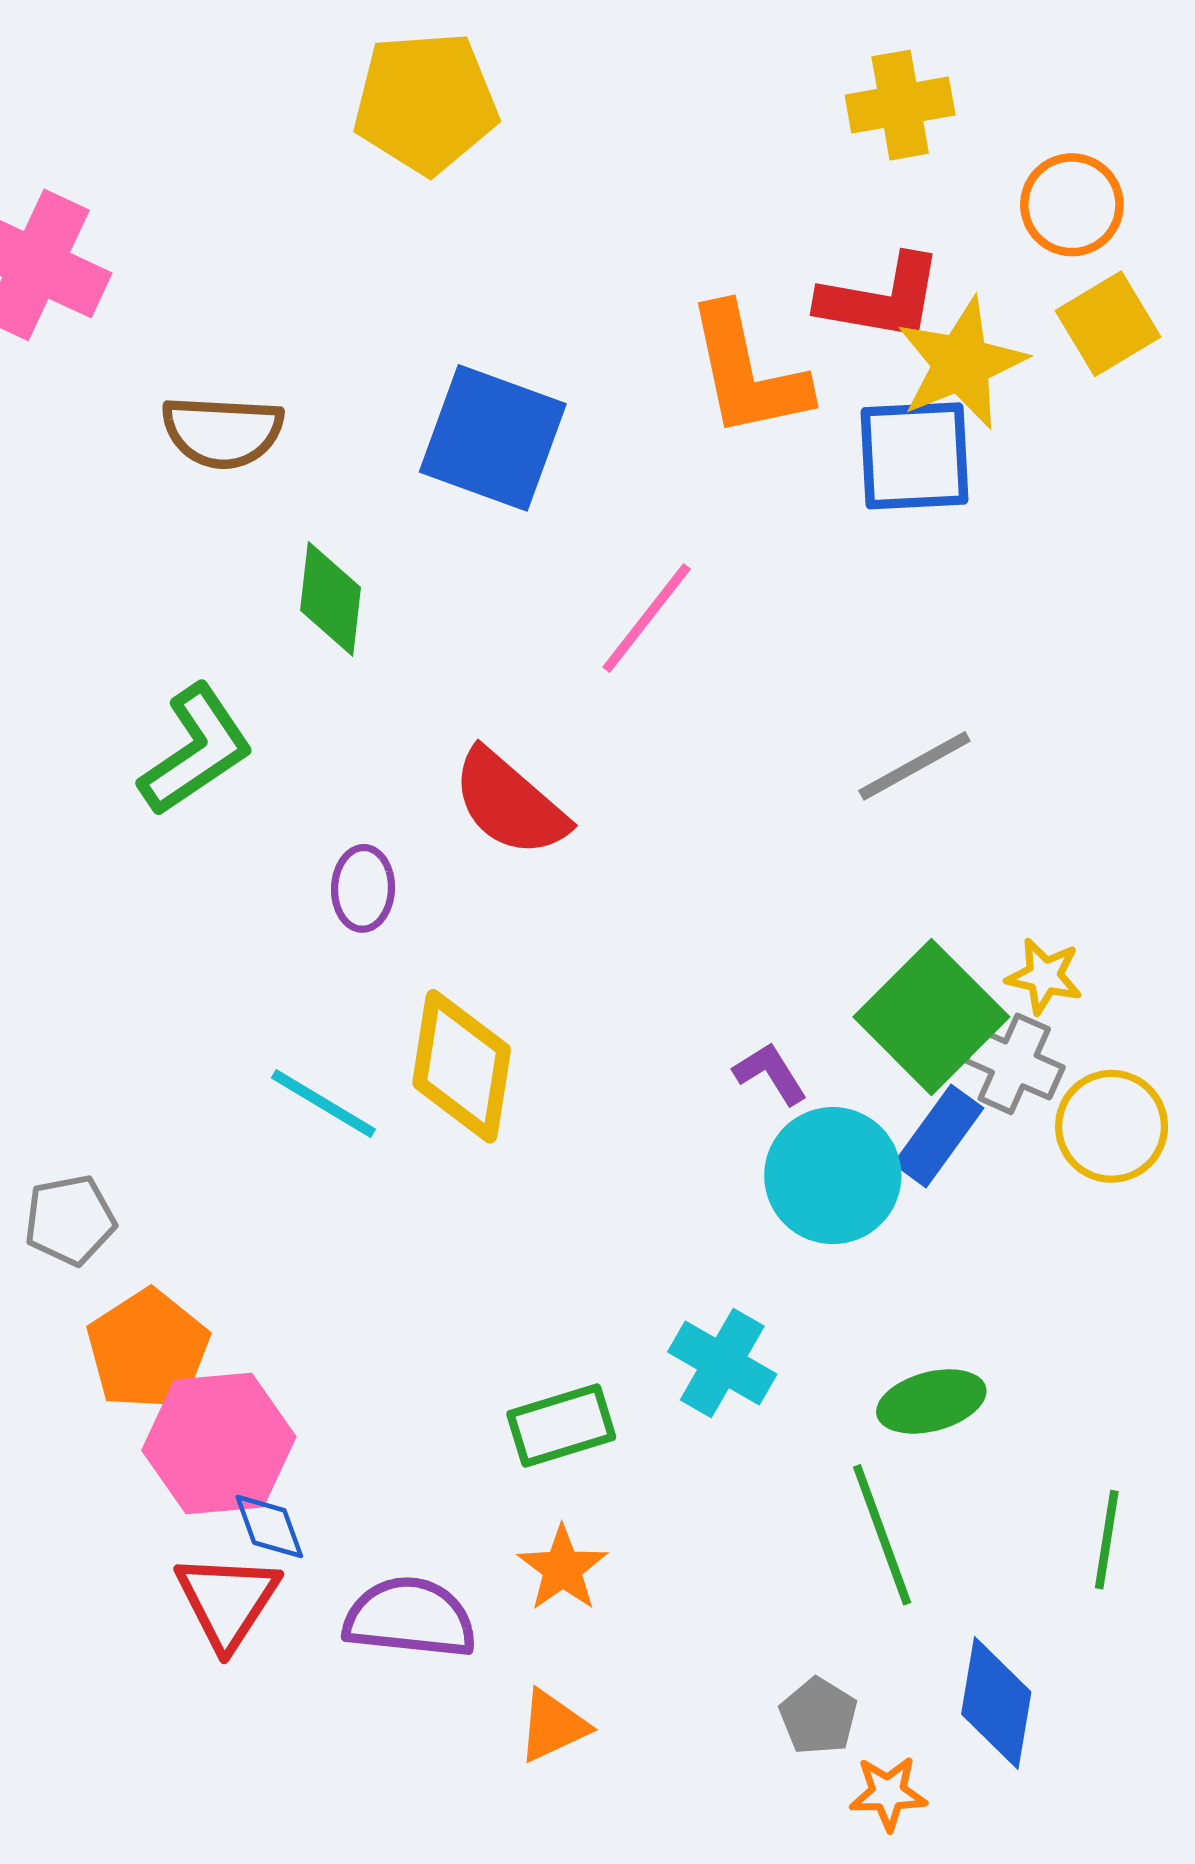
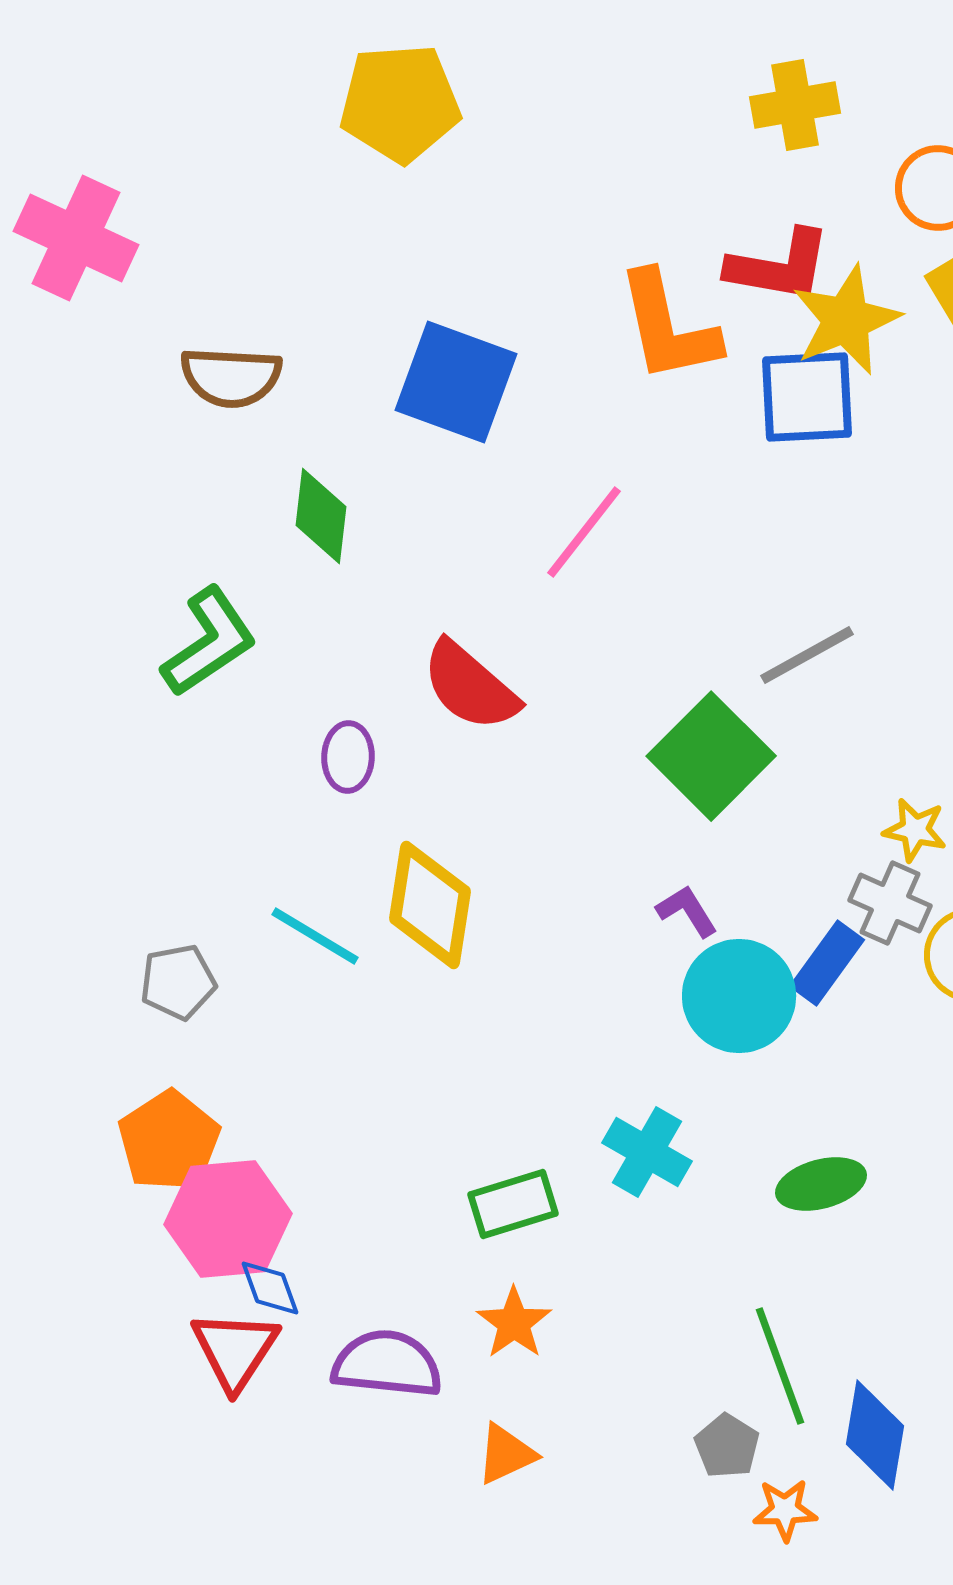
green square: (931, 1017) -> (711, 756), moved
gray pentagon: (70, 1220) -> (178, 982), moved
green line: (882, 1535) -> (780, 1366), moved

